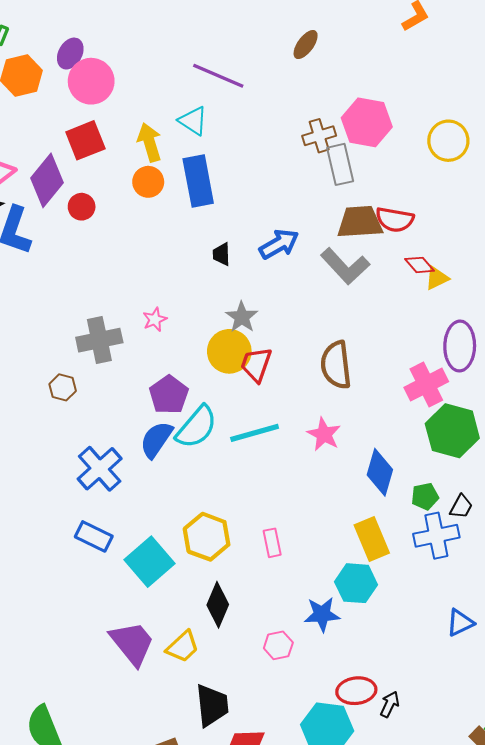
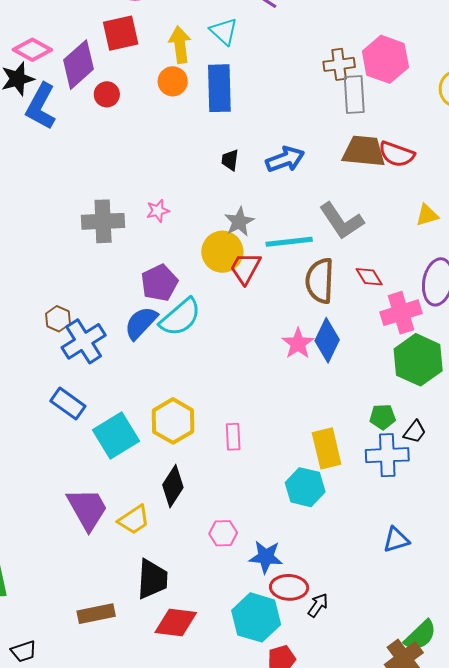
red diamond: (420, 265) -> (369, 277), moved
gray L-shape: (345, 266) -> (341, 221), moved
brown hexagon: (63, 387) -> (58, 319), moved
cyan line: (255, 433) -> (289, 242), moved
blue diamond: (380, 472) -> (327, 340), moved
blue star: (322, 614) -> (266, 557), moved

